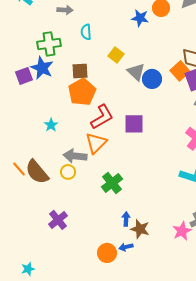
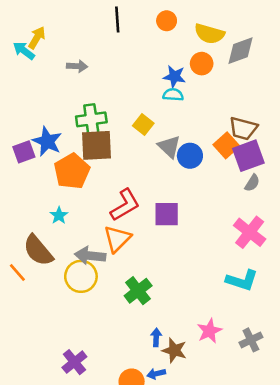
cyan semicircle: (86, 32) -> (173, 95), moved, turned 98
green cross: (49, 44) -> (91, 119), moved
brown square: (80, 71) -> (97, 145), size x1.5
orange pentagon: (82, 92) -> (72, 171), moved
brown semicircle: (37, 172) -> (38, 250), moved
yellow circle: (68, 172) -> (81, 276), size x1.6
purple cross: (58, 220) -> (74, 362), moved
pink star: (182, 231) -> (209, 331), moved

